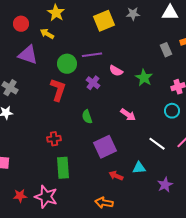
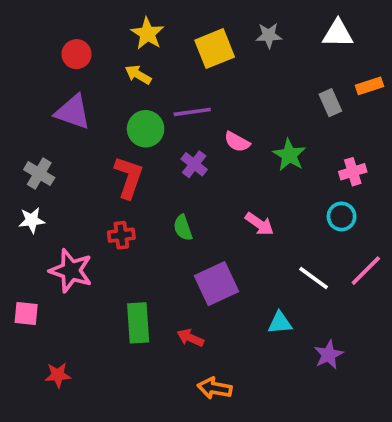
yellow star: (56, 13) -> (147, 34), moved
red circle: (21, 24) -> (77, 54), moved
yellow arrow: (47, 34) -> (138, 75), moved
red cross: (54, 139) -> (121, 235), moved
red arrow: (116, 176) -> (190, 338), moved
pink star: (46, 197) -> (71, 271), moved

